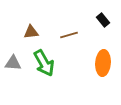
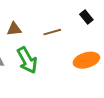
orange ellipse: (103, 63) -> (86, 60), turned 70

